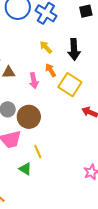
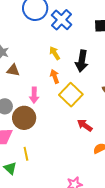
pink arrow: (34, 81) -> (34, 95), moved

